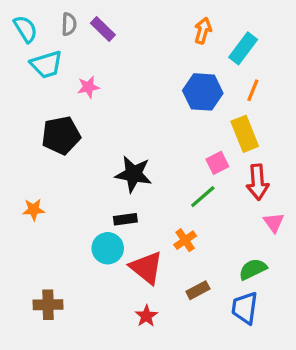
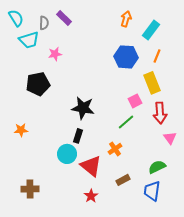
gray semicircle: (69, 24) -> (44, 23), moved
black rectangle: (125, 219) -> (78, 136), turned -64

